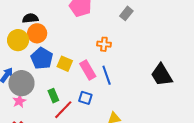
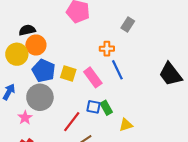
gray rectangle: (126, 13) -> (128, 25), moved
blue line: (107, 75) -> (117, 70), moved
gray circle: (21, 83) -> (40, 97), moved
green rectangle: (53, 96) -> (106, 108), moved

